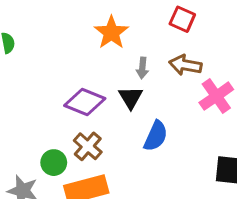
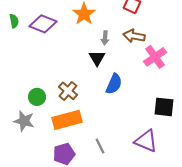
purple diamond: (85, 102) -> (43, 24), moved
green circle: (54, 163) -> (37, 97), moved

